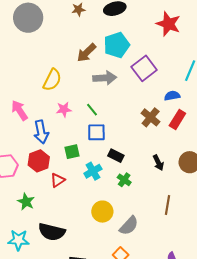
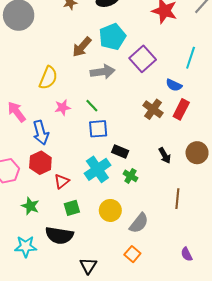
blue semicircle: (172, 96) -> (174, 85), turned -140
green square: (72, 152) -> (72, 208), moved
cyan cross: (93, 171) -> (97, 169), size x1.4

